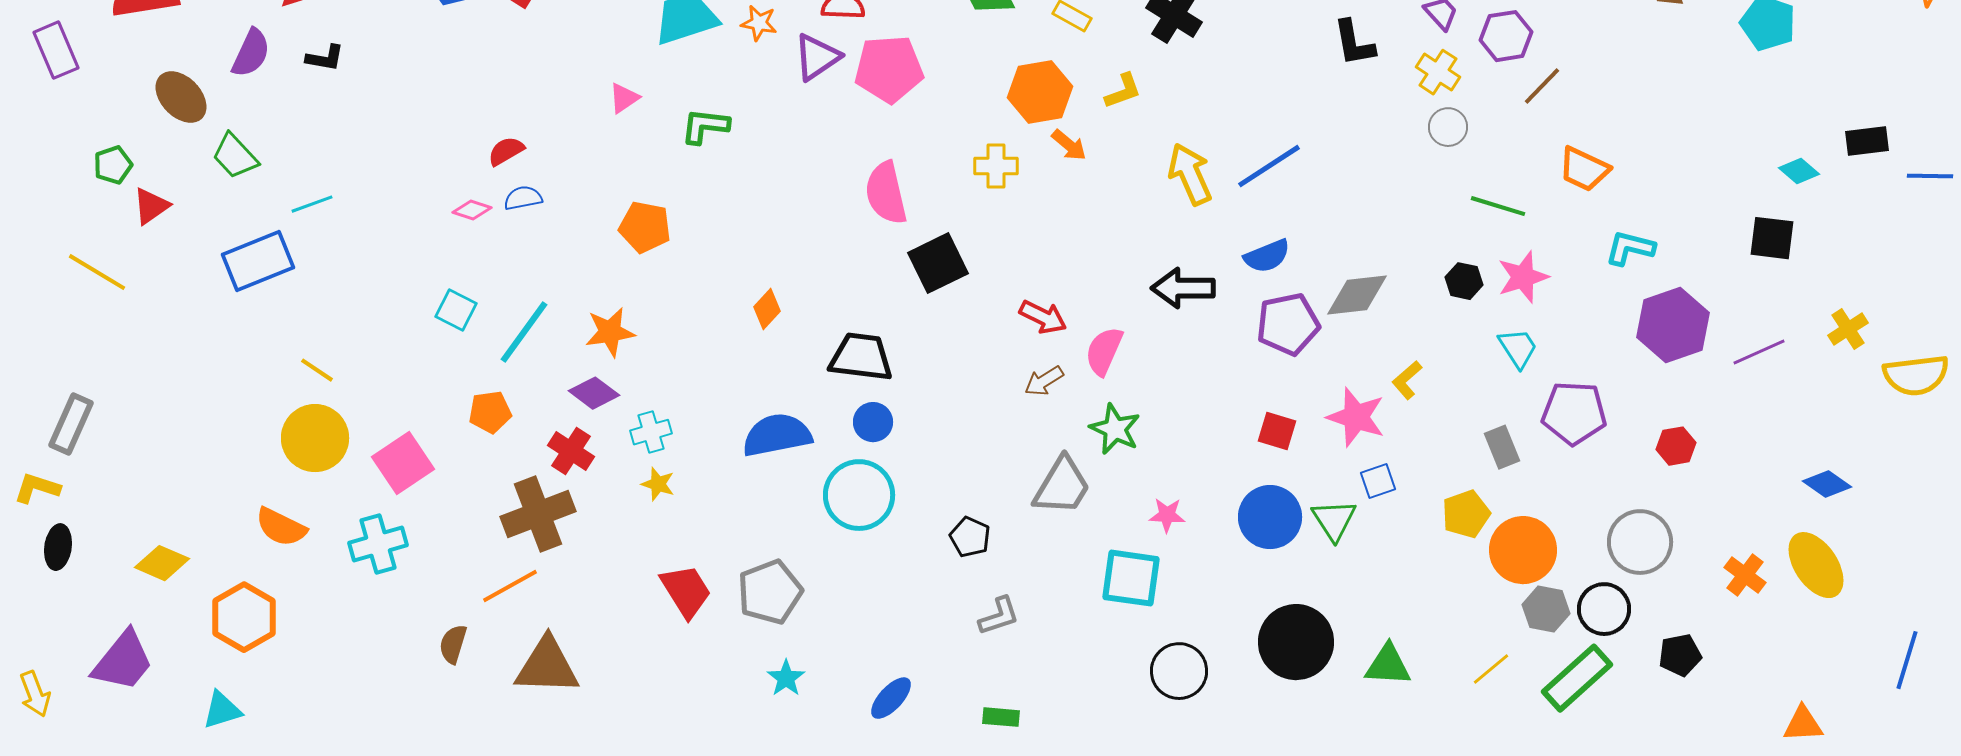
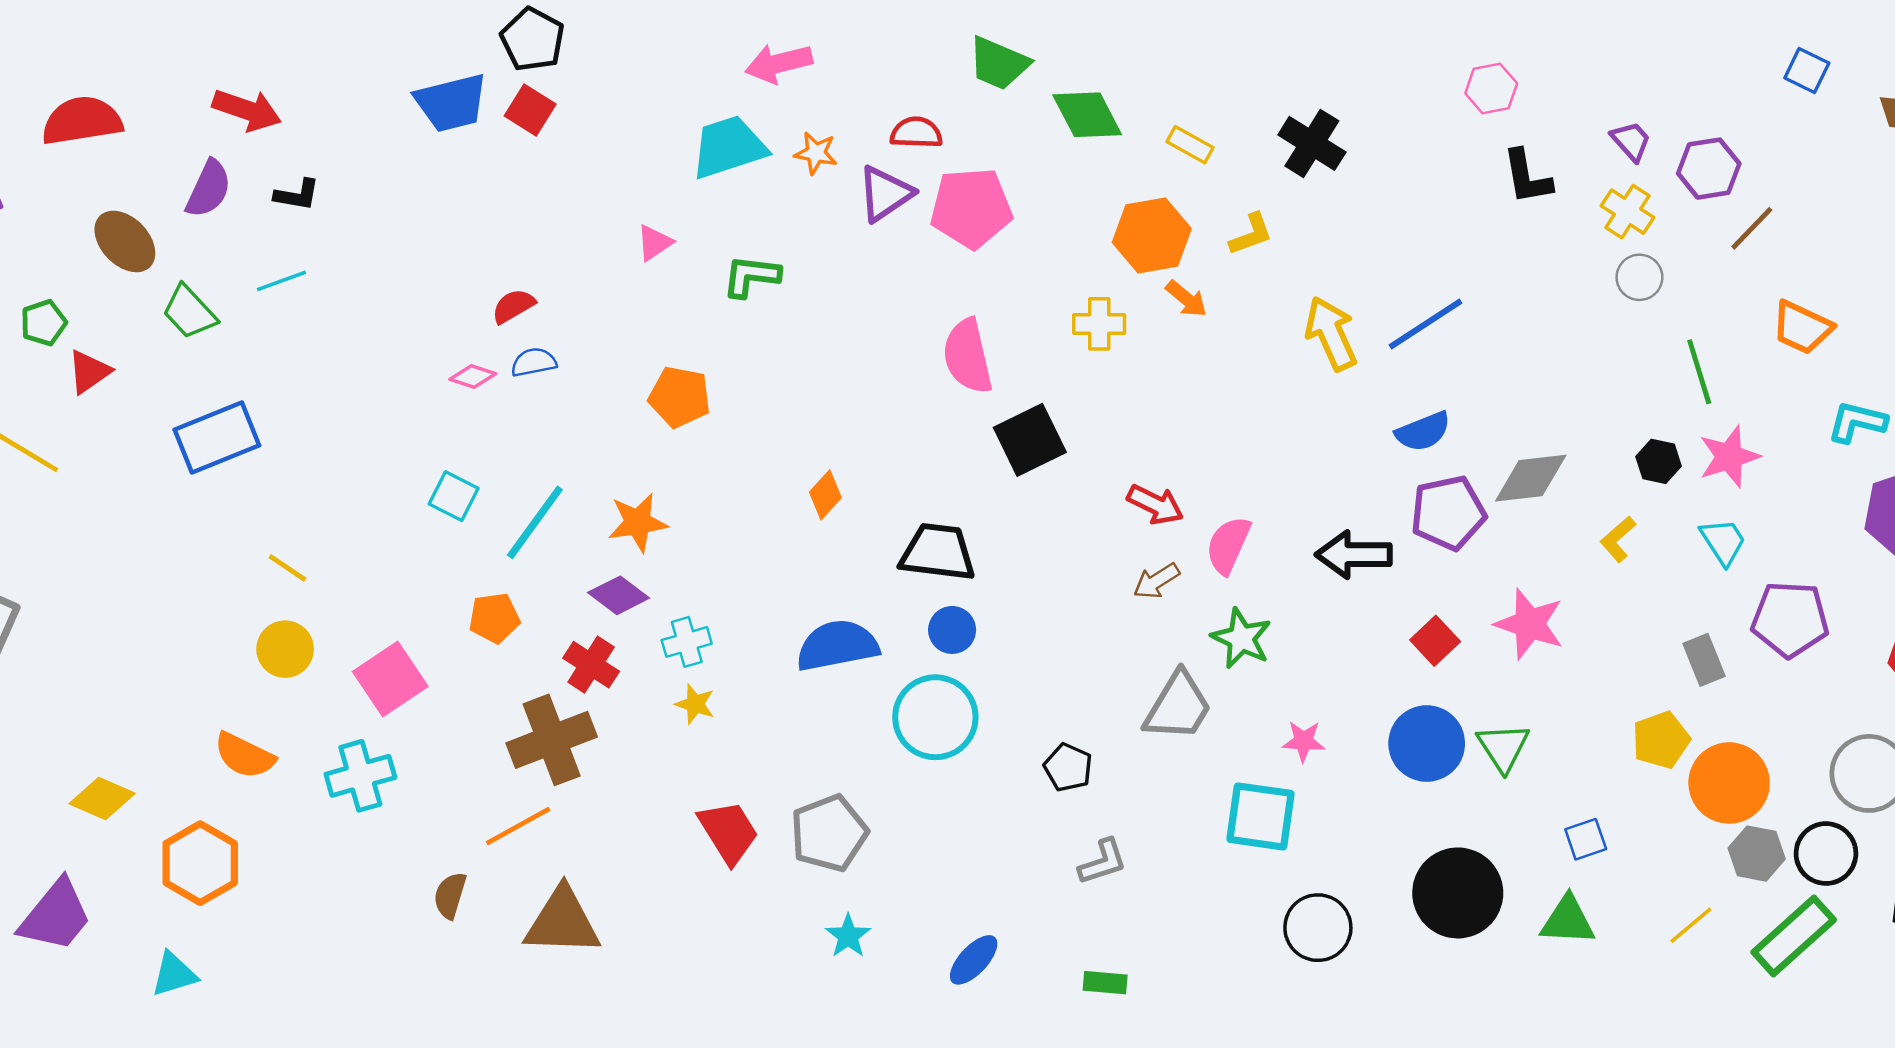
cyan line: (312, 204) -> (281, 281), moved
green line: (1498, 206) -> (1699, 372), turned 56
black arrow: (1183, 288) -> (1354, 555), moved
yellow L-shape: (1407, 380) -> (1618, 539), moved
red square: (1277, 431) -> (1435, 641), turned 30
yellow circle: (315, 438) -> (285, 649), size x0.7
blue square: (1378, 481) -> (1586, 839), moved

